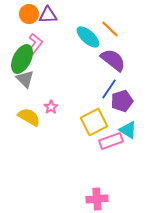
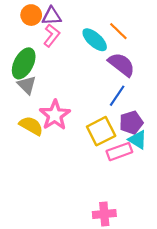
pink L-shape: (35, 44) -> (52, 35), moved
purple pentagon: (122, 101) -> (131, 123), moved
pink star: (51, 107) -> (55, 115), size x2.0

